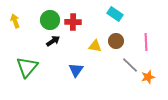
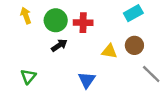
cyan rectangle: (115, 14) -> (133, 13), turned -63
yellow arrow: (15, 21) -> (26, 16), moved
green triangle: (27, 67) -> (28, 76), size x0.6

